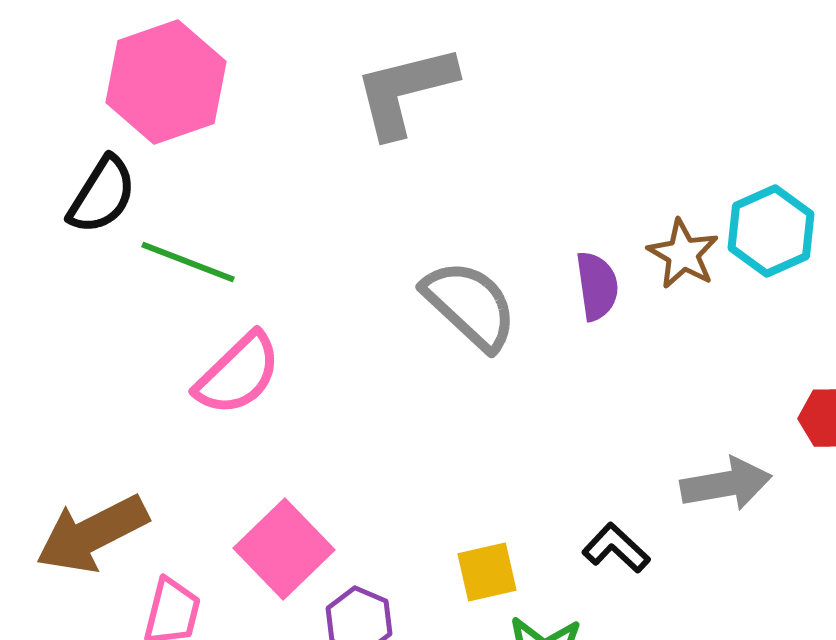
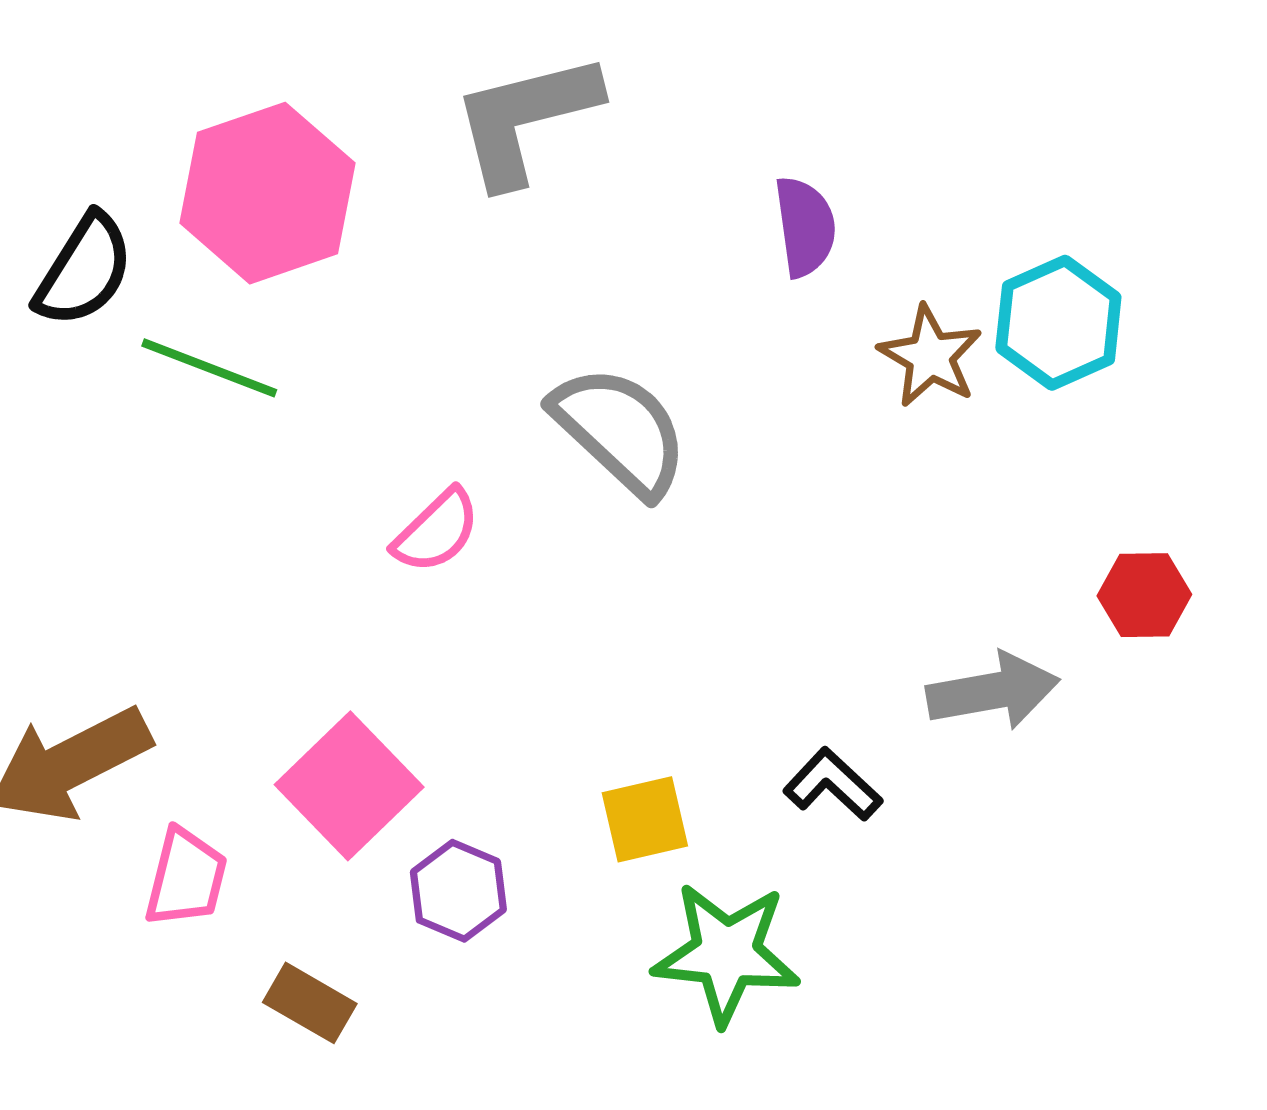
pink hexagon: (166, 82) -> (268, 193), moved
purple semicircle: (597, 286) -> (805, 227), moved
pink semicircle: (238, 374) -> (436, 531), moved, size x0.7

